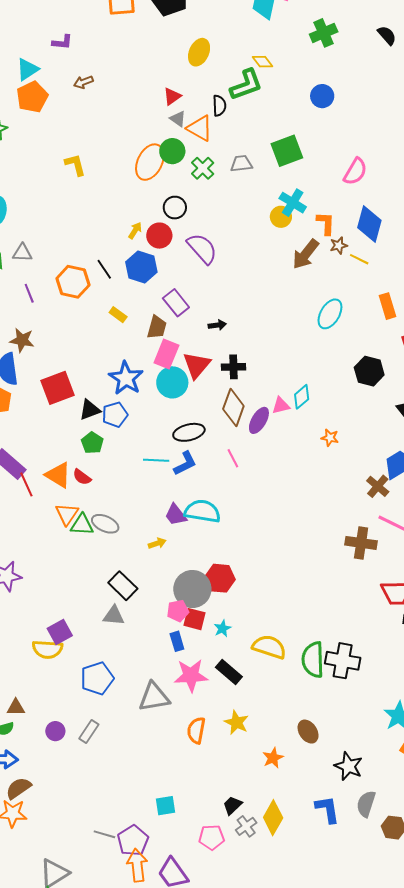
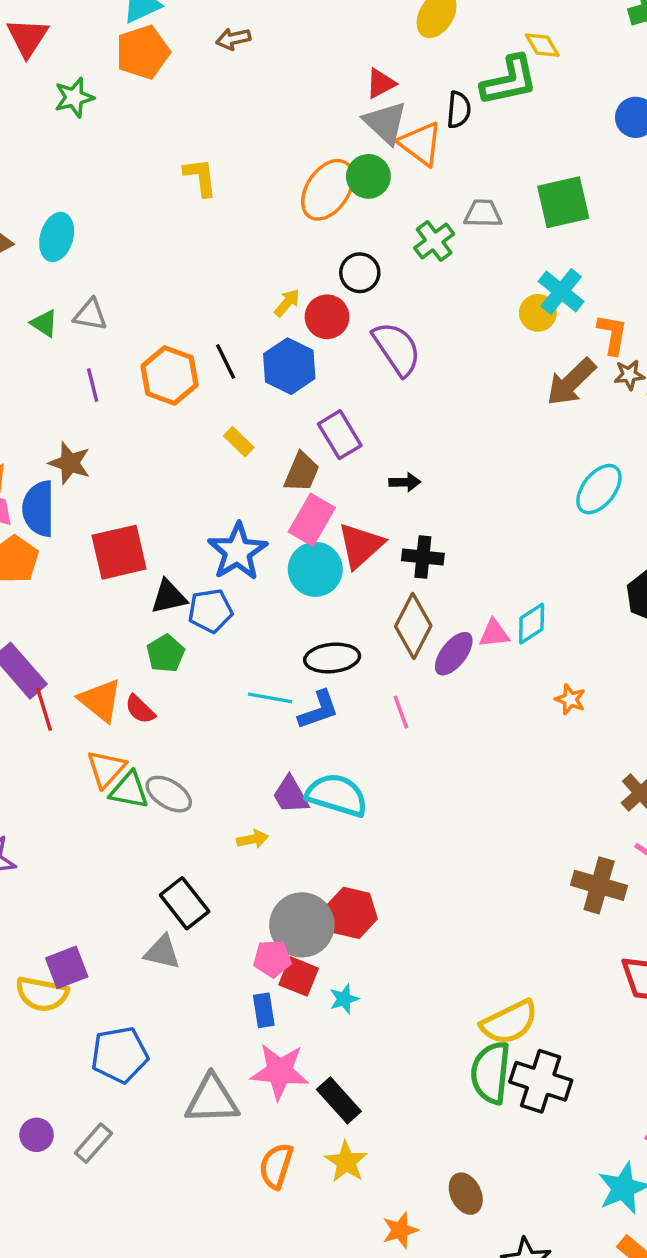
gray triangle: (178, 119) -> (385, 123), size x1.6
green cross: (203, 168) -> (434, 241), moved
yellow semicircle: (269, 647) -> (509, 1022), moved, turned 128
black rectangle: (229, 672) -> (339, 1100), moved

